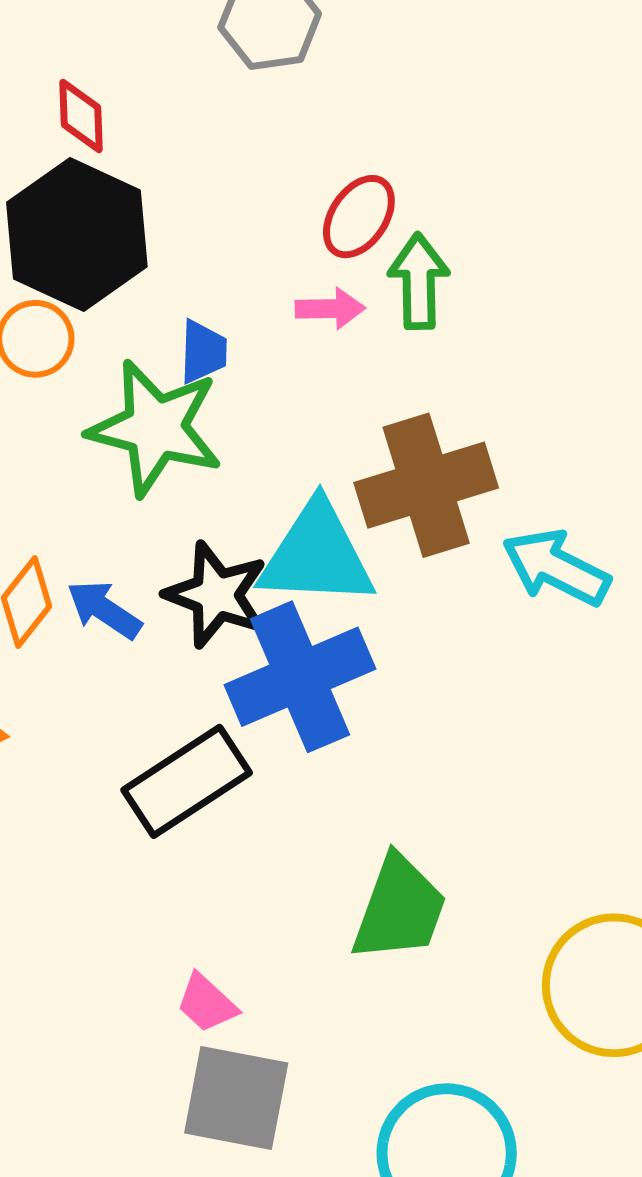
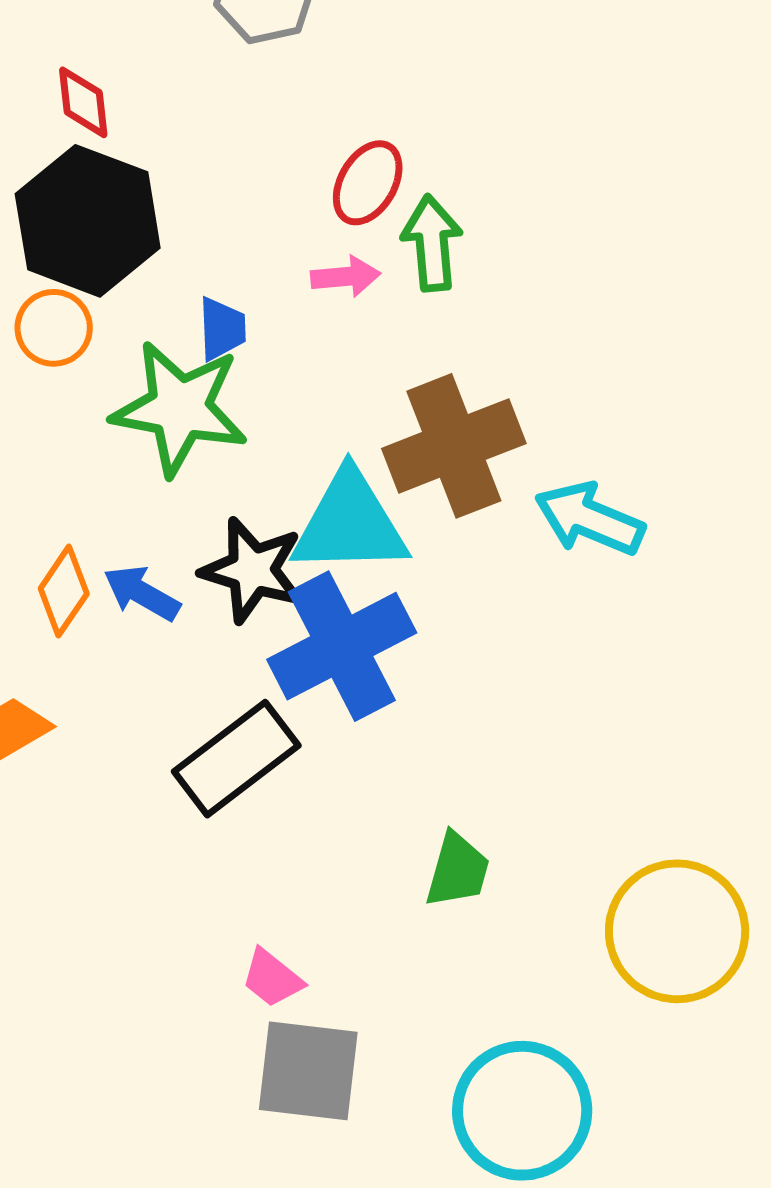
green trapezoid: (399, 908) -> (458, 870), size x0.7

